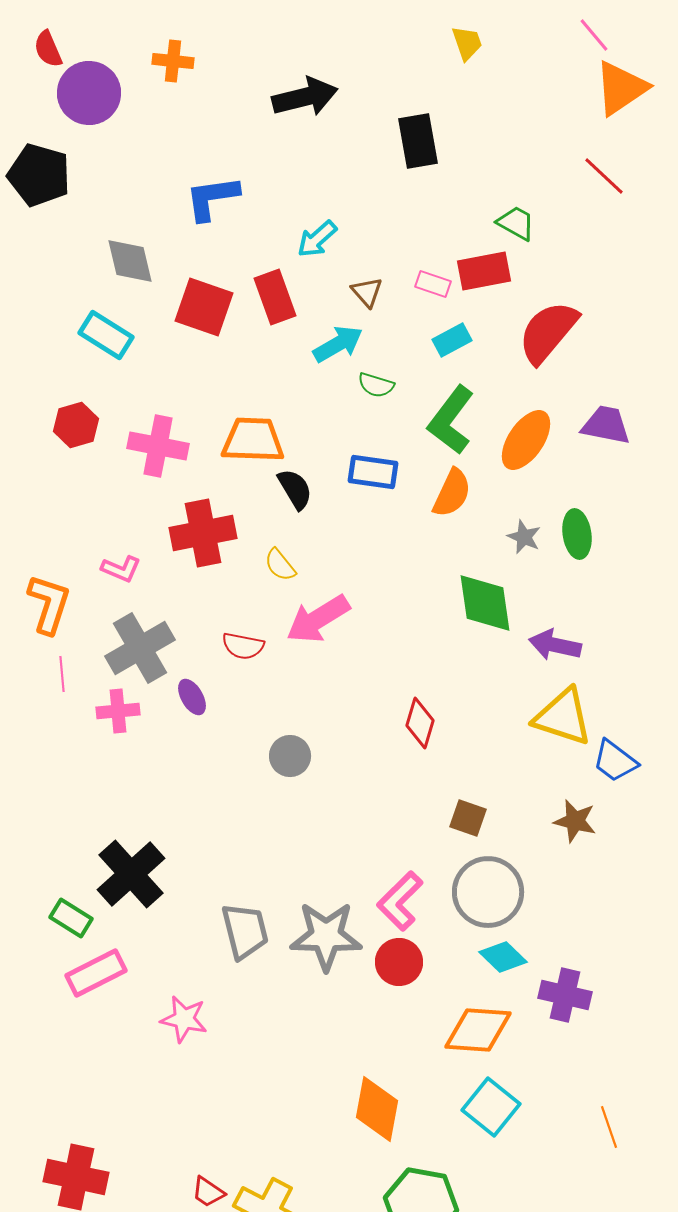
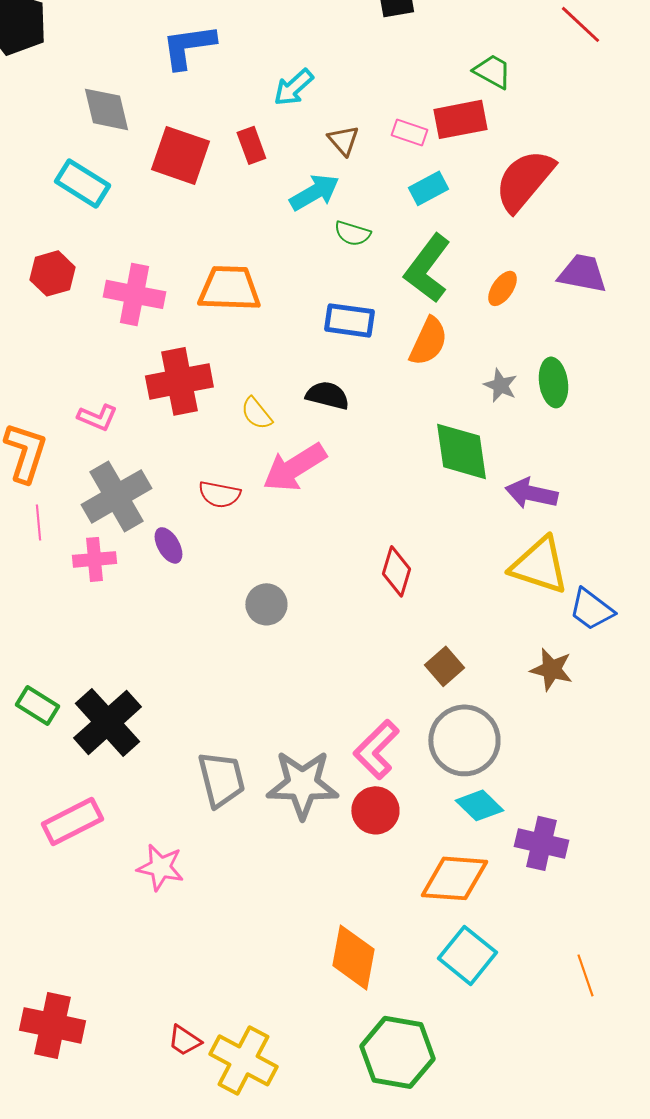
red rectangle: (275, 297) -> (251, 145), size x0.7
orange ellipse: (526, 440) -> (502, 288), size x0.6
black semicircle: (295, 489) -> (327, 395), moved, turned -45
brown square: (468, 818) -> (444, 666), turned 30
green rectangle: (71, 918) -> (37, 705), moved

